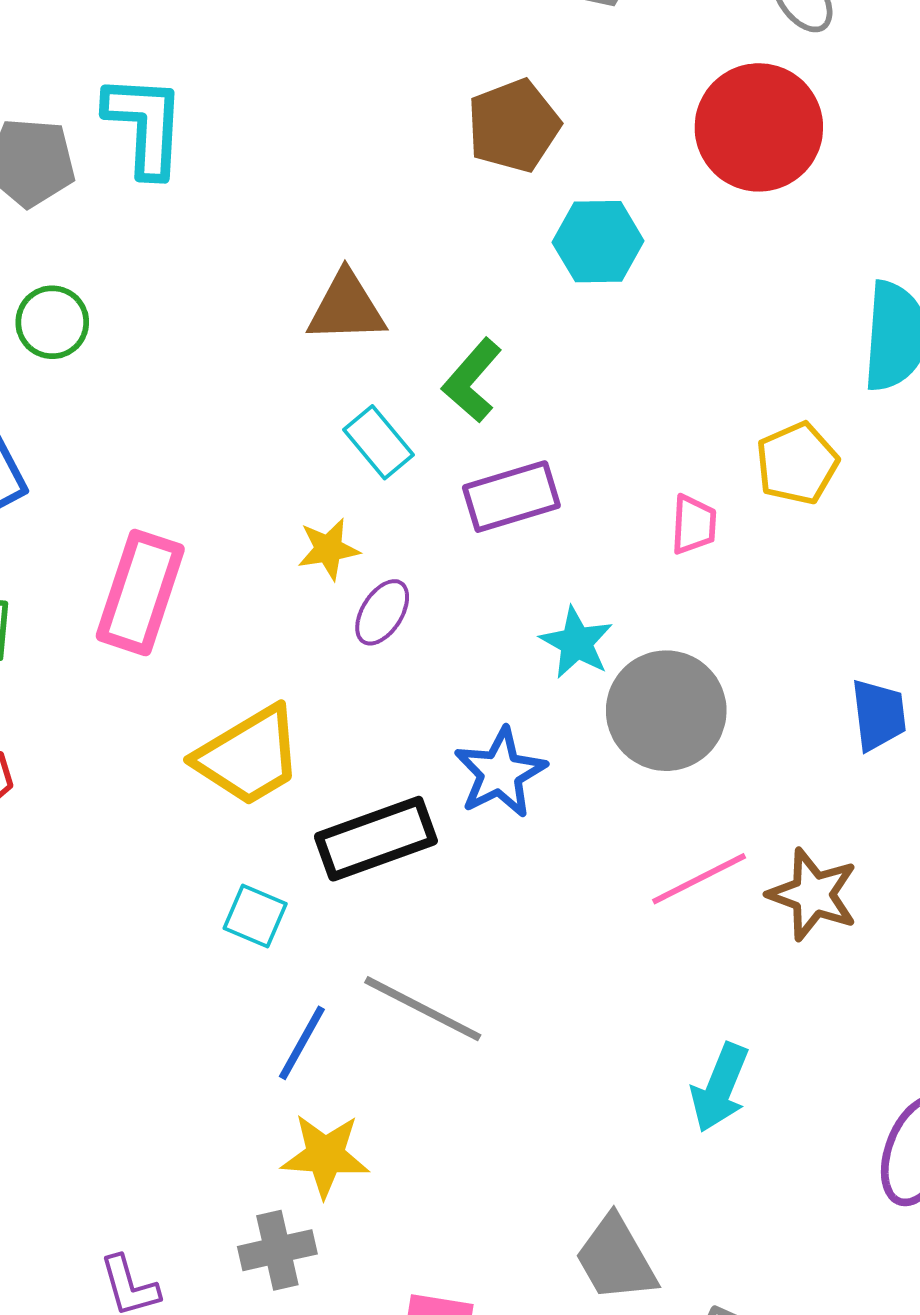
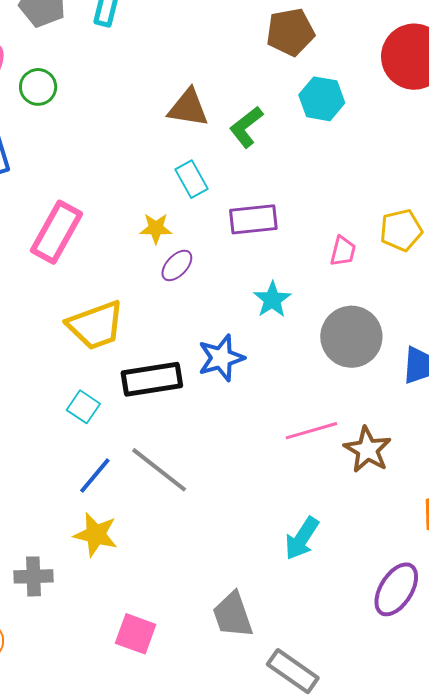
green L-shape: (472, 380) -> (246, 127), moved
gray circle: (666, 711) -> (351, 337), moved
gray cross: (277, 1250) -> (33, 576), moved

